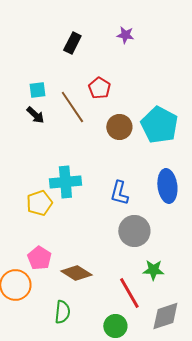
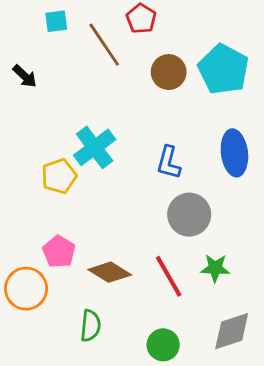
black arrow: (35, 115) -> (25, 76), moved
cyan cross: (65, 182) -> (95, 147), turned -32
red line: (129, 293) -> (169, 276), moved

